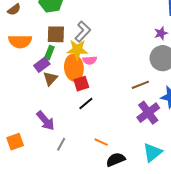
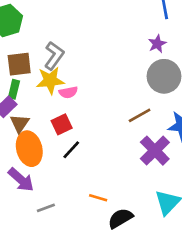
orange ellipse: (74, 68) -> (29, 149), moved
gray line: (61, 144) -> (46, 208), turned 48

